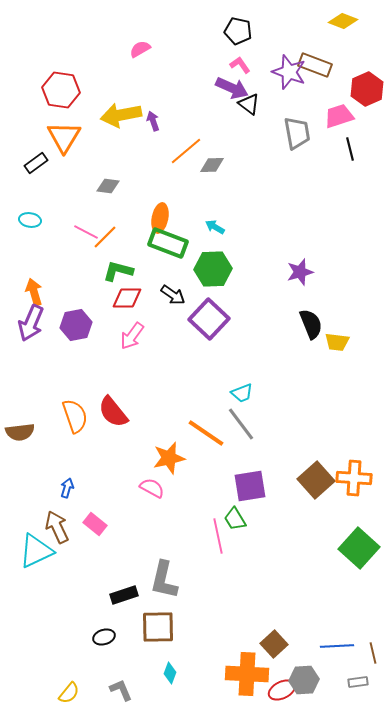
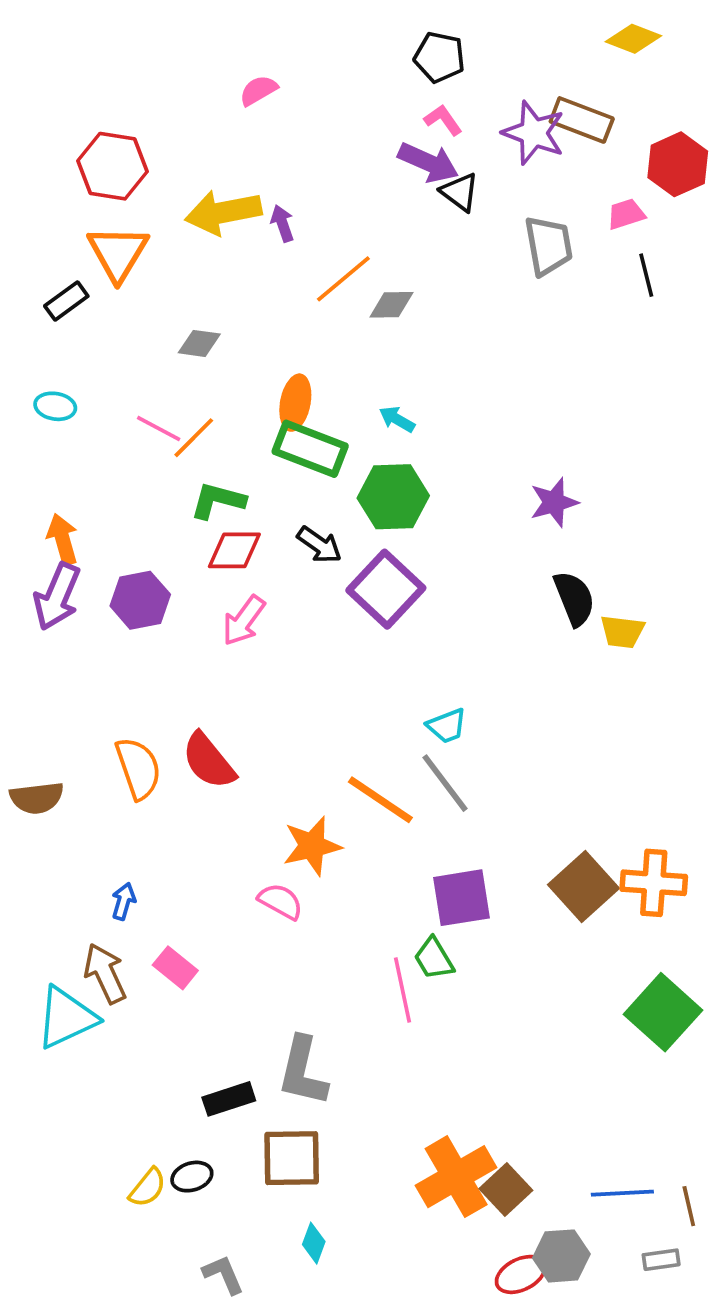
pink trapezoid: (339, 116) -> (626, 214), size x0.7
orange cross: (247, 674) -> (456, 1177), moved, turned -33
yellow semicircle: (69, 693) -> (148, 1188), moved

